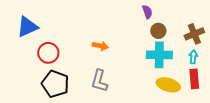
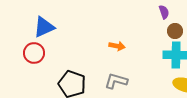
red circle: (48, 53) -> (34, 53), moved
gray L-shape: (99, 81) -> (116, 81), turned 90

